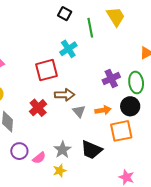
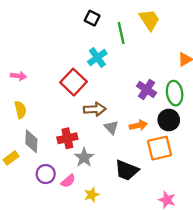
red square: (47, 70) -> (73, 82), turned -30
purple cross: (111, 79) -> (147, 89), turned -30
red cross: (38, 108) -> (67, 138), moved, turned 30
gray star: (62, 150) -> (84, 157), moved

